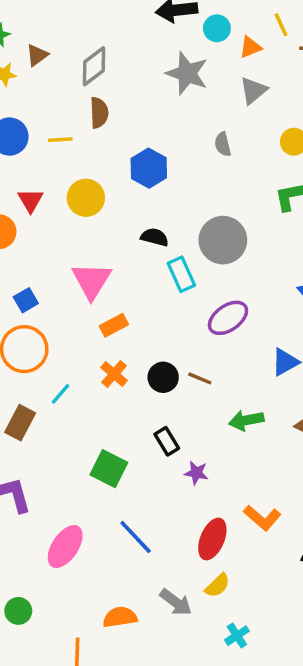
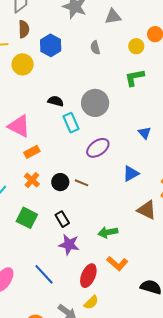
gray triangle: (253, 90) -> (113, 17), turned 30
blue hexagon: (149, 168) -> (51, 45), moved
yellow circle: (86, 198) -> (23, 64), moved
pink triangle: (92, 281) -> (19, 126), turned -35
green arrow: (246, 420) -> (108, 232), moved
green square: (109, 469) -> (27, 218), moved
purple star: (196, 473) -> (69, 244), moved, size x1.5

